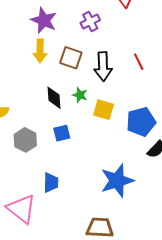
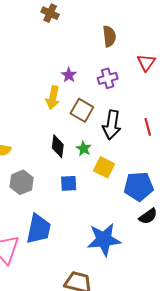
purple star: (44, 20) -> (69, 75), moved, size x0.6
blue square: (62, 133) -> (69, 183), moved
blue trapezoid: (51, 183) -> (39, 229), size x1.5

